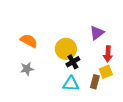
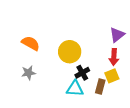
purple triangle: (97, 33) -> (117, 35), moved
black cross: (73, 62) -> (82, 73), moved

